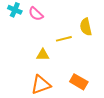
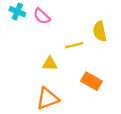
orange rectangle: (79, 82) -> (92, 81), moved

